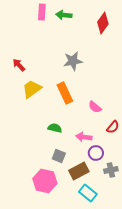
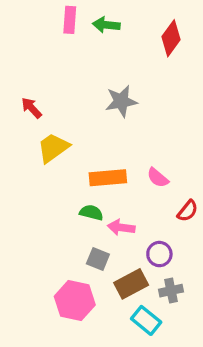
orange rectangle: (65, 93) -> (108, 178), moved, turned -70
pink arrow: (84, 137) -> (121, 227), moved
gray cross: (111, 170) -> (171, 291), moved

